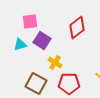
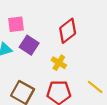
yellow cross: (55, 63) -> (59, 63), moved

